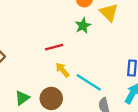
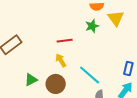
yellow arrow: (62, 70) -> (61, 60), moved

